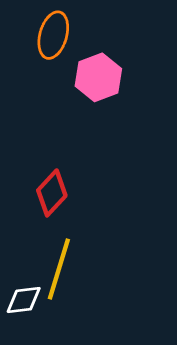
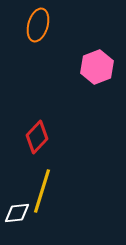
pink hexagon: (98, 77) -> (97, 67), moved

